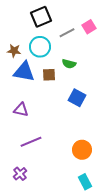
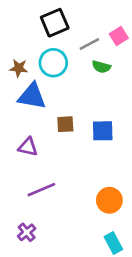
green semicircle: (69, 64) -> (101, 67), moved
brown square: (49, 75) -> (65, 124), moved
blue square: (77, 98) -> (103, 131), turned -30

